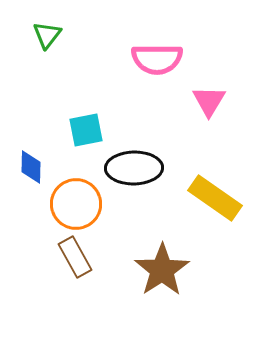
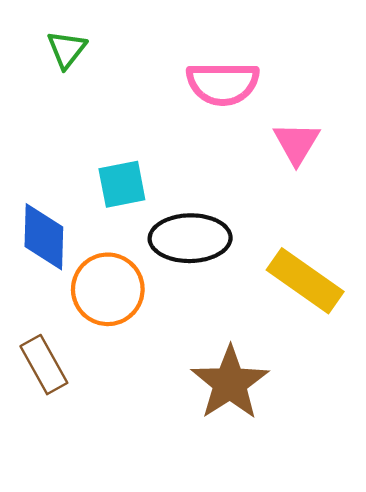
blue diamond: (31, 167) -> (44, 237), size x1.4
brown rectangle: (75, 257) -> (44, 365), moved

